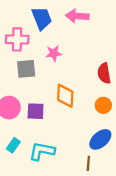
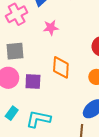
pink cross: (17, 39) -> (17, 14), turned -30
gray square: (26, 69) -> (15, 51), moved

